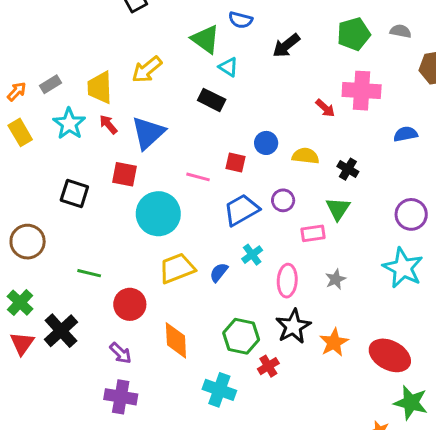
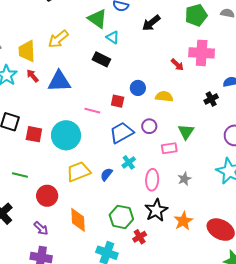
blue triangle: (148, 133) -> (59, 81), turned 40
black cross: (348, 169) -> (211, 99), moved, turned 32
red square: (124, 174) -> (34, 134), moved

